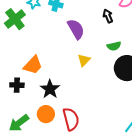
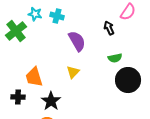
yellow triangle: (84, 60) -> (73, 72), moved
orange trapezoid: (33, 65) -> (34, 77), turned 120

